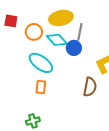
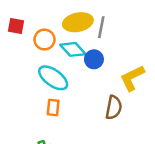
gray line: (80, 32) -> (101, 27), moved

